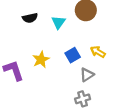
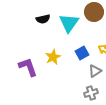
cyan triangle: (58, 22) -> (69, 23), size x1.5

